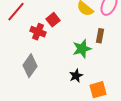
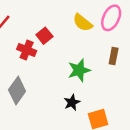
brown rectangle: (100, 36) -> (114, 56), moved

